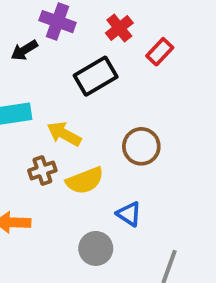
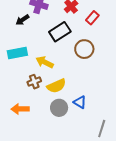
brown circle: (141, 146) -> (84, 49), moved
gray circle: (96, 248) -> (59, 108), moved

